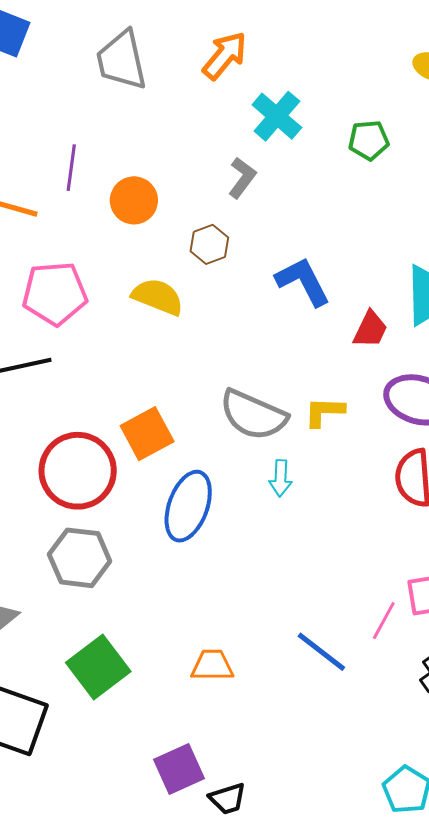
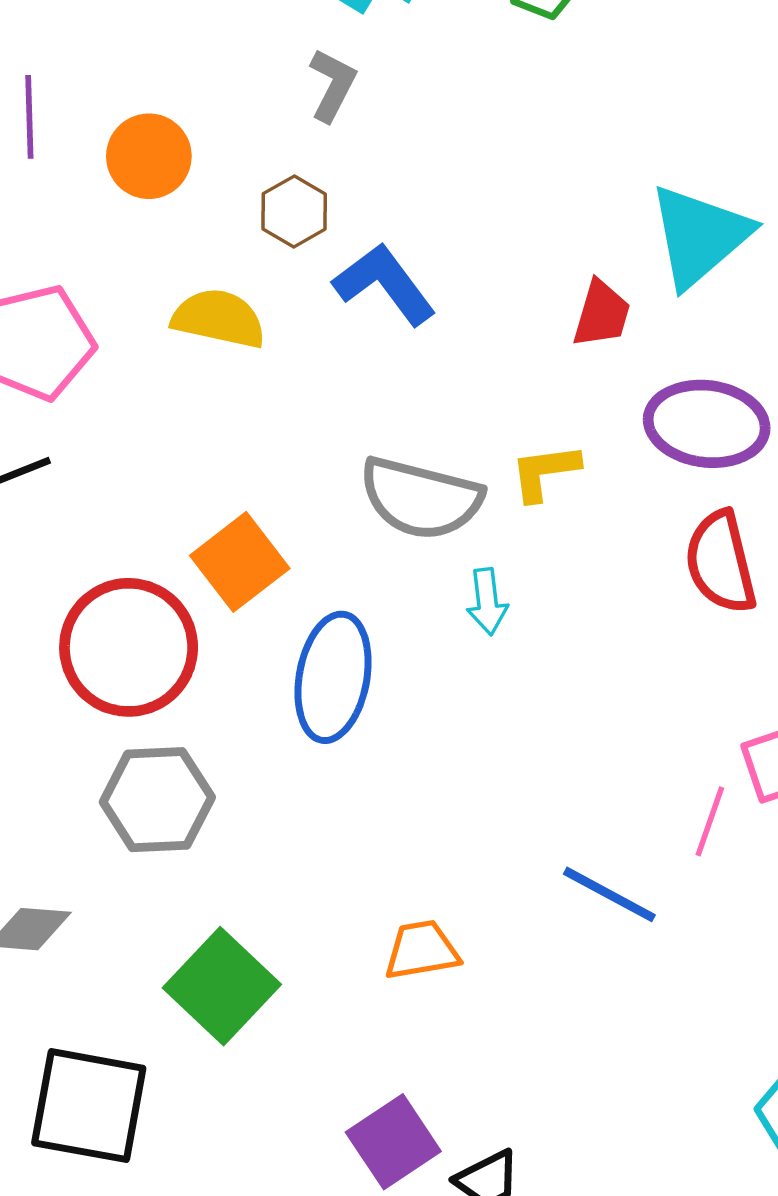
blue L-shape: (303, 281) -> (385, 284), moved

